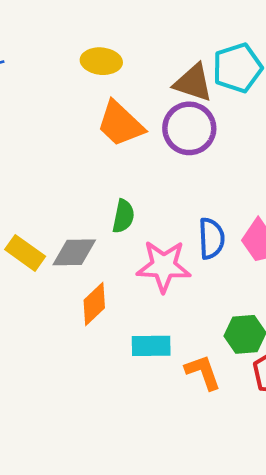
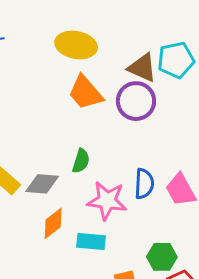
yellow ellipse: (101, 61) -> (76, 45), size x1.4
cyan rectangle: (151, 346) -> (91, 241), moved

